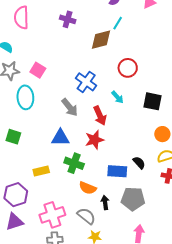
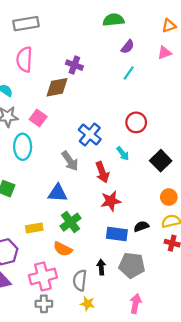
brown diamond: (101, 40) -> (57, 87), moved
black square: (153, 101) -> (161, 161), turned 30
red star: (94, 140) -> (111, 201), moved
green cross: (74, 163) -> (70, 222), turned 30
black semicircle: (139, 163) -> (141, 226), turned -72
orange semicircle: (88, 188) -> (63, 249), moved
gray semicircle: (86, 216) -> (80, 280), turned -126

